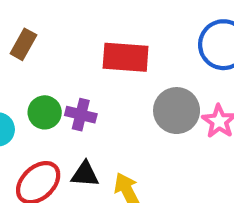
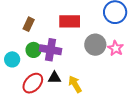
brown rectangle: (23, 44) -> (29, 24), moved
purple cross: (81, 115) -> (51, 50), size x1.5

